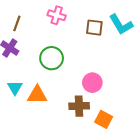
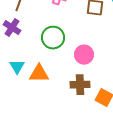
pink circle: (92, 83) -> (84, 55), moved

